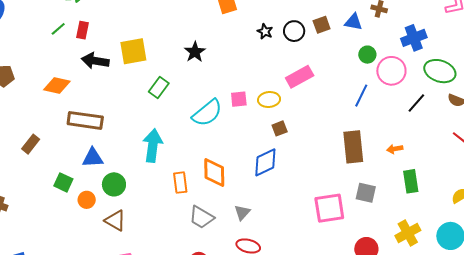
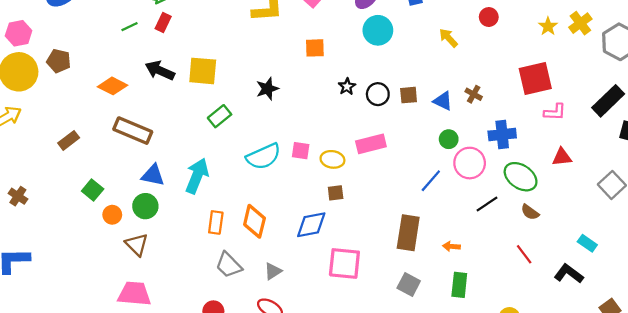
red rectangle: (82, 30) -> (163, 22), moved
blue triangle: (93, 158) -> (153, 175), moved
pink square: (329, 208) -> (344, 263), moved

